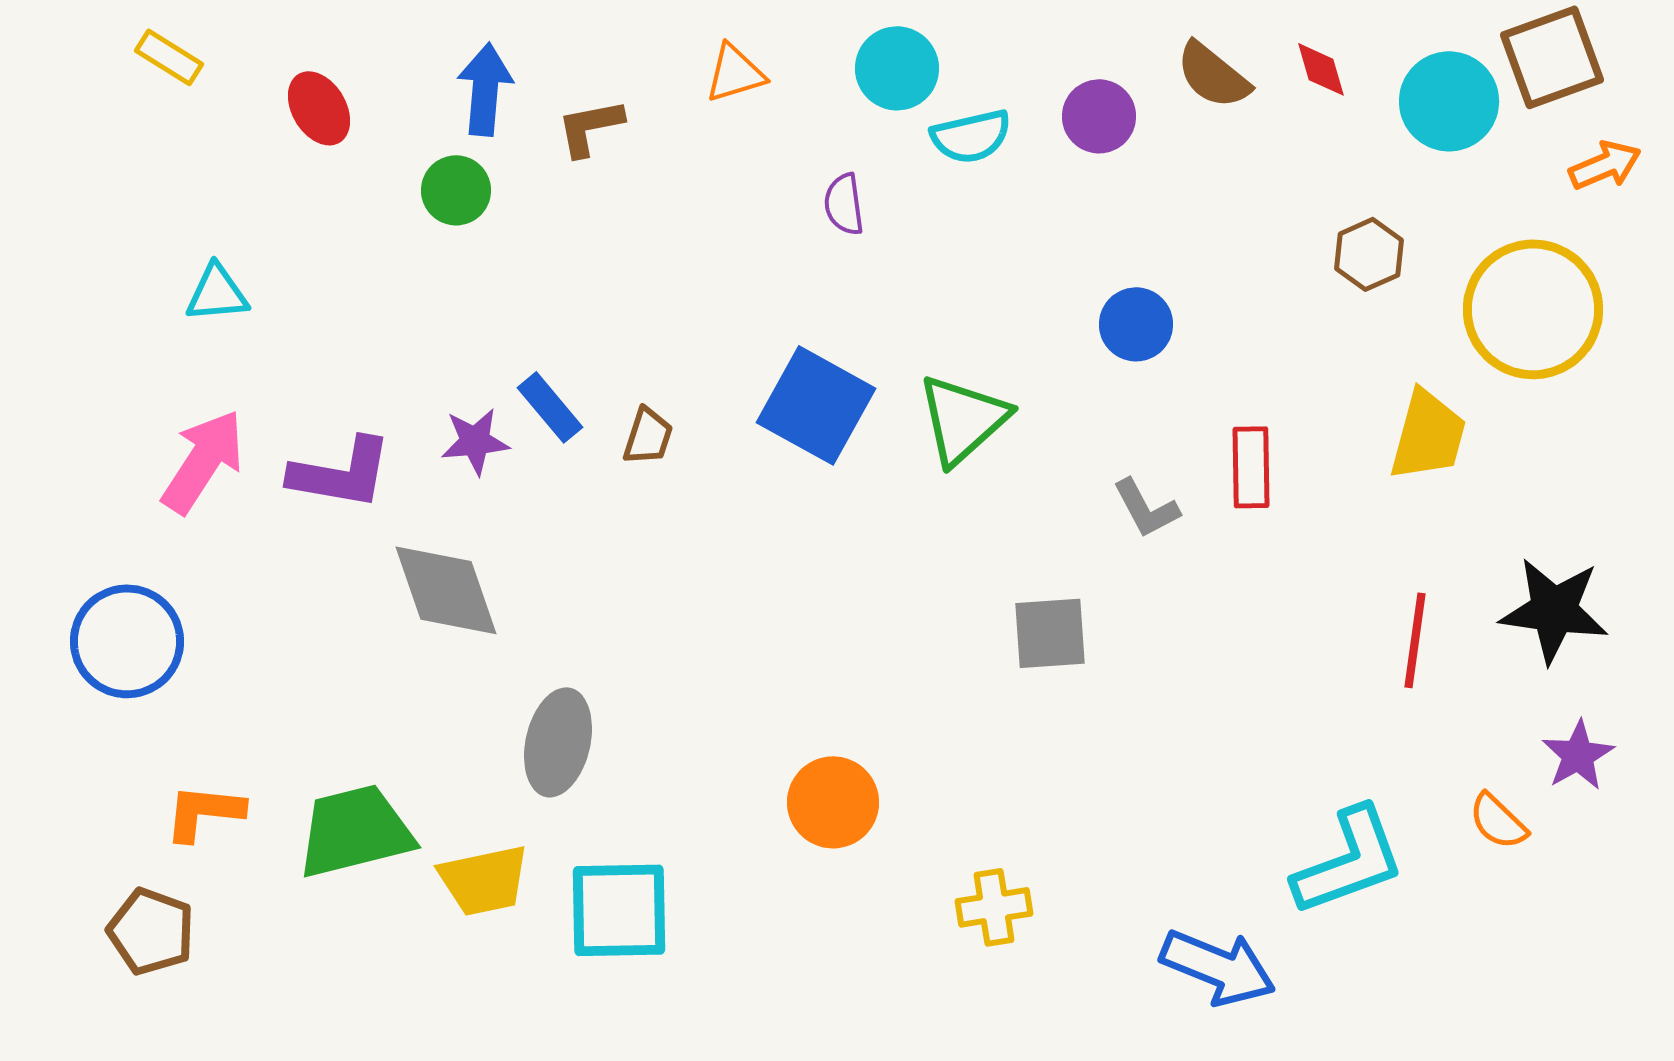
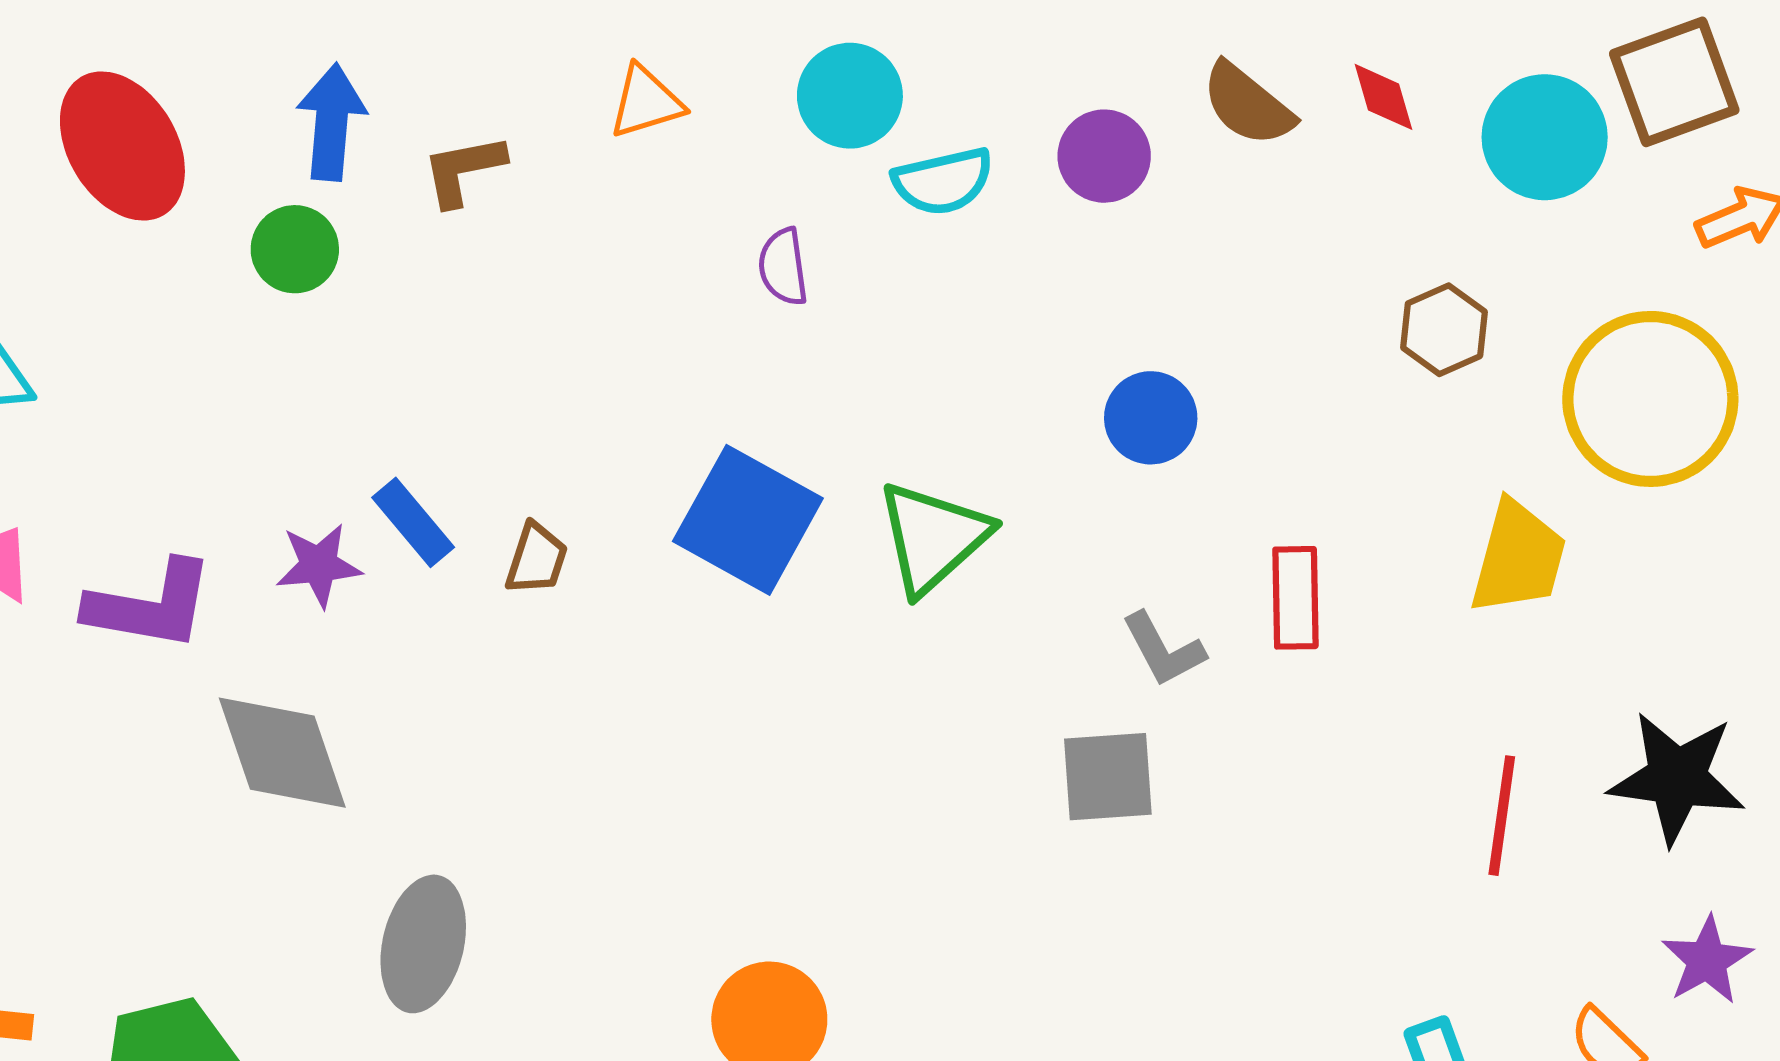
red ellipse: (319, 108) -> (122, 146), size x1.6
gray square: (1050, 633) -> (1108, 777), moved

